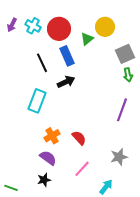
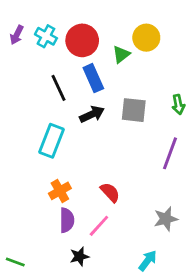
gray square: (125, 54) -> (134, 110), moved, turned 30
orange cross: (52, 136) -> (60, 191), moved
purple semicircle: (48, 158) -> (67, 220), turned 54
pink line: (82, 169) -> (99, 226), moved
black star: (44, 180) -> (79, 256), moved

